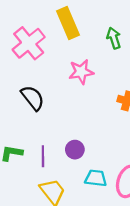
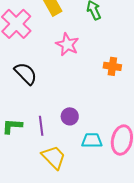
pink star: (81, 72) -> (67, 44), turned -30

